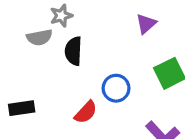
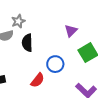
purple triangle: (146, 24) -> (71, 31), moved

